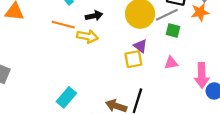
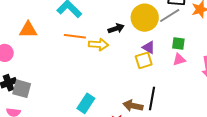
black arrow: (94, 16) -> (116, 28), moved
green square: (173, 31) -> (178, 43), moved

